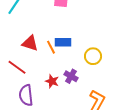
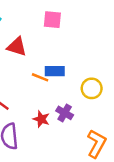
red triangle: (30, 43) -> (17, 47), moved
orange line: (51, 47) -> (40, 77), turned -40

